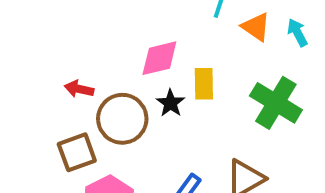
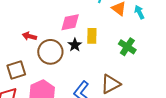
green cross: (276, 103) -> (127, 47), size x0.7
brown square: (77, 152) -> (16, 70), moved

